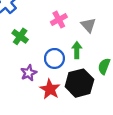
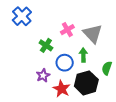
gray triangle: (88, 25) -> (93, 34), size x1.5
green cross: (20, 36) -> (46, 45), moved

